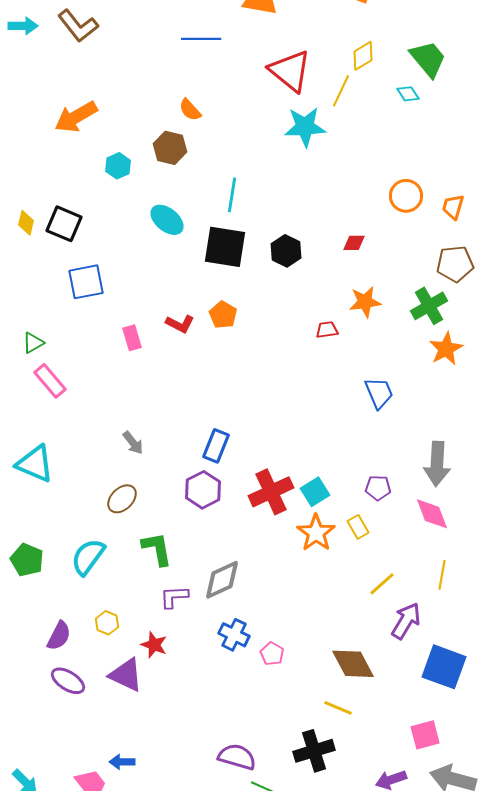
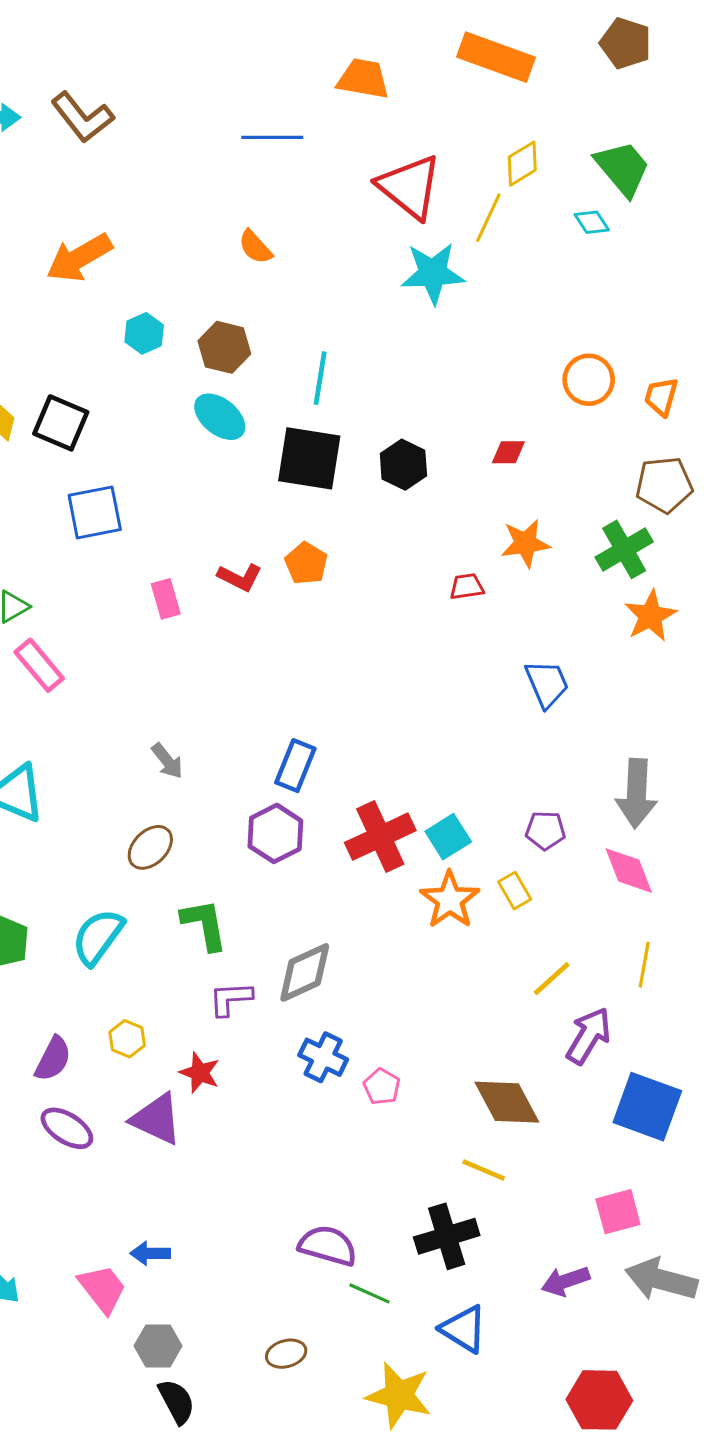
brown hexagon: (170, 148) -> (224, 347), moved

